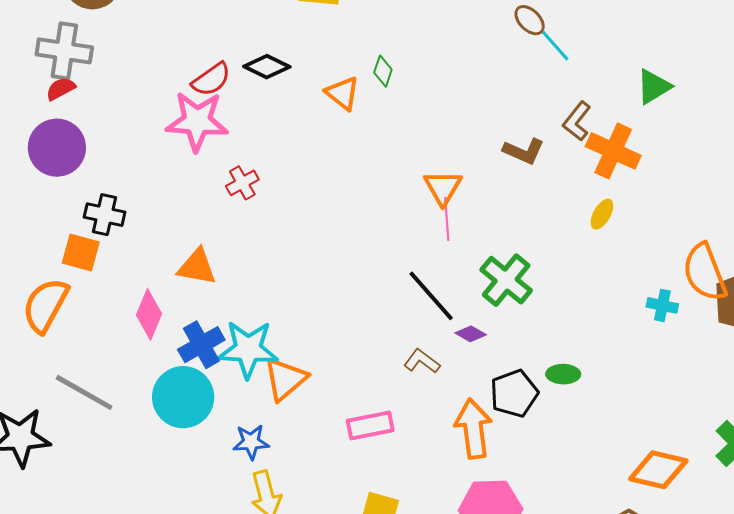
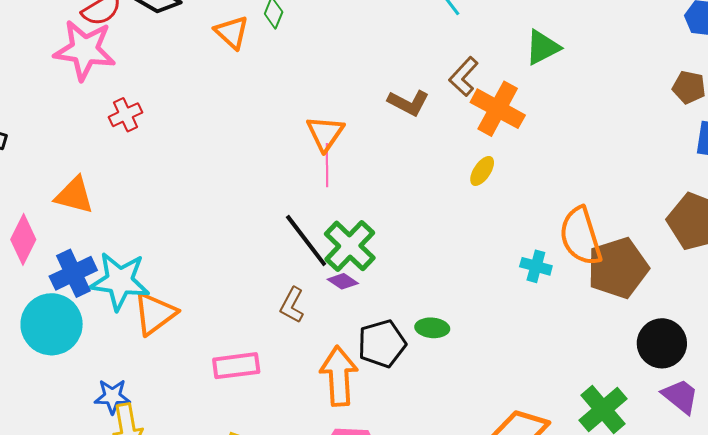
green cross: (506, 280) -> (350, 246), moved
brown L-shape: (422, 361) -> (292, 305), turned -102
blue star: (251, 442) -> (112, 396), moved

